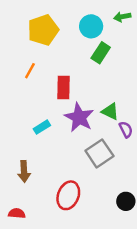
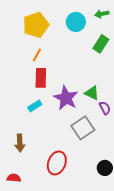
green rectangle: (101, 53) -> (101, 44), moved
orange line: (30, 71) -> (37, 55), moved
red rectangle: (64, 87) -> (41, 78), moved

